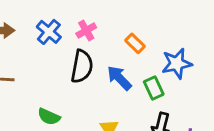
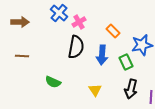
blue cross: (49, 32) -> (59, 13), moved
blue arrow: (119, 78) -> (102, 55), turned -132

